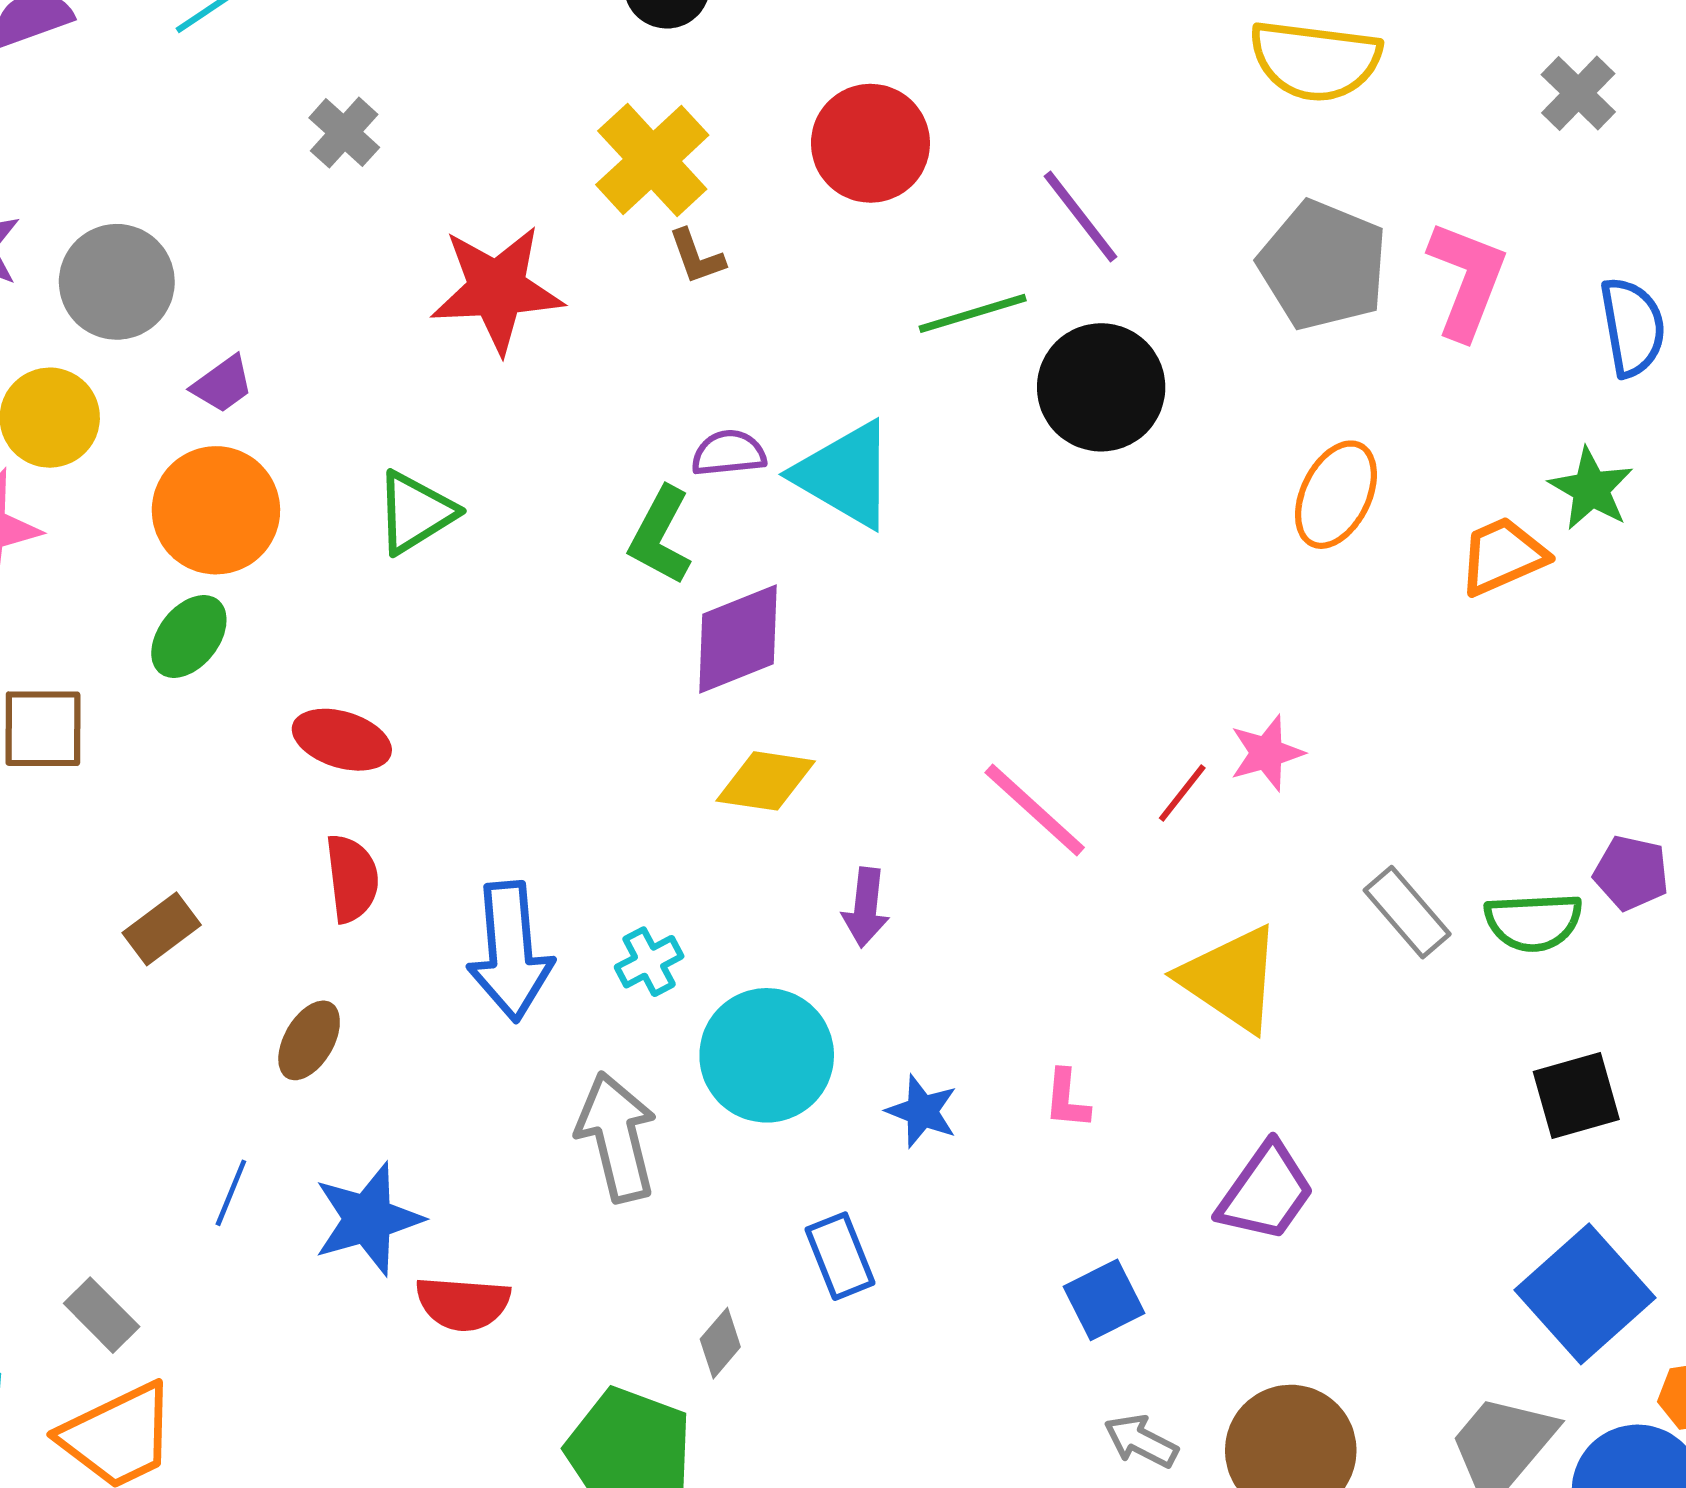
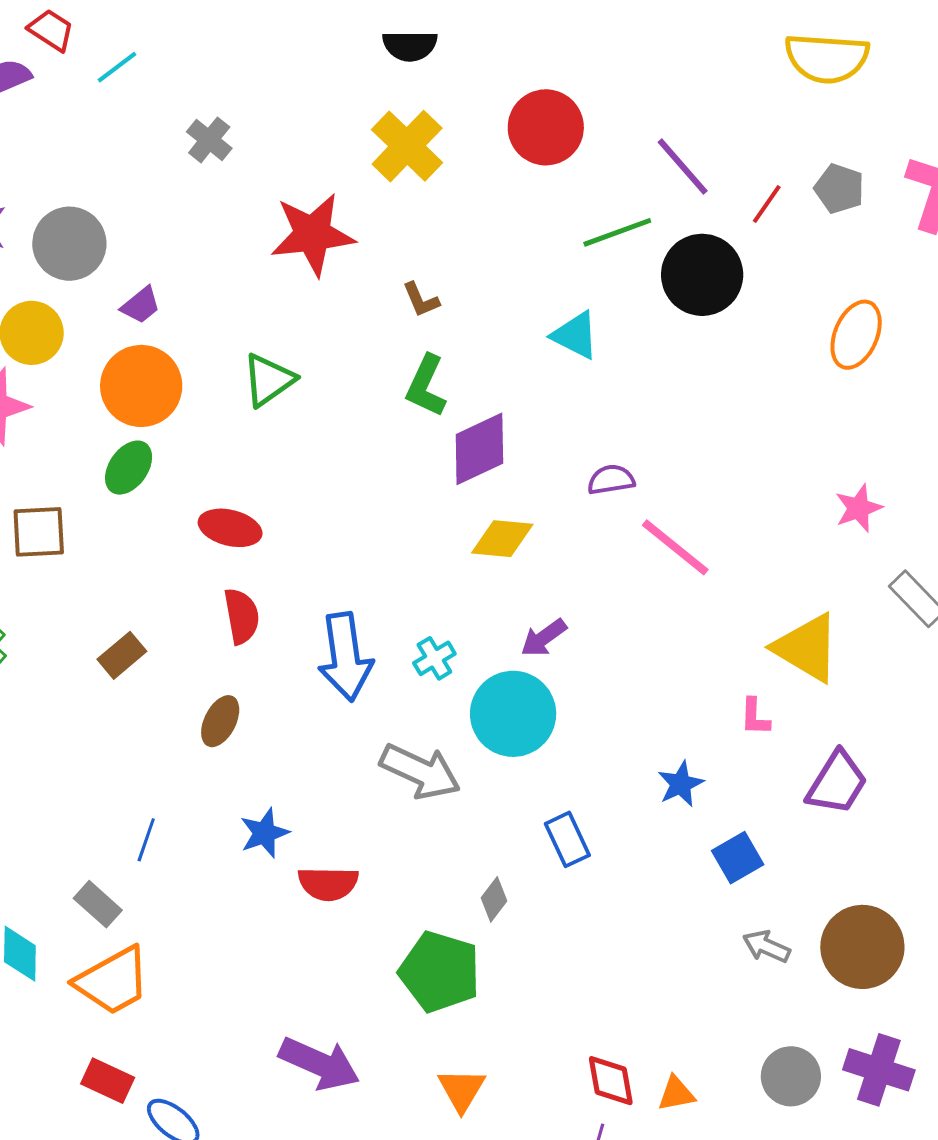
brown L-shape: (696, 257) -> (421, 300), moved
gray pentagon: (1323, 265) -> (839, 189), size x0.6
purple semicircle: (729, 453) -> (611, 480), moved
cyan triangle: (845, 475) -> (575, 335), moved, size x0.7
pink star: (1267, 753) -> (859, 508), moved
red line: (1182, 793) -> (767, 204), moved
purple arrow: (866, 907) -> (544, 638), moved, turned 51
pink L-shape: (1067, 1099) -> (755, 717), moved
blue star: (922, 1111) -> (681, 784), moved, turned 30
gray arrow: (617, 1137) -> (420, 771), turned 132
blue line: (231, 1193) -> (146, 840), moved
blue star: (368, 1219) -> (264, 833), size x0.7

